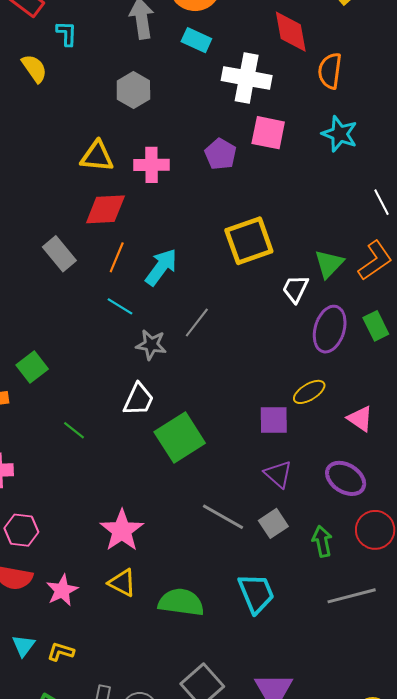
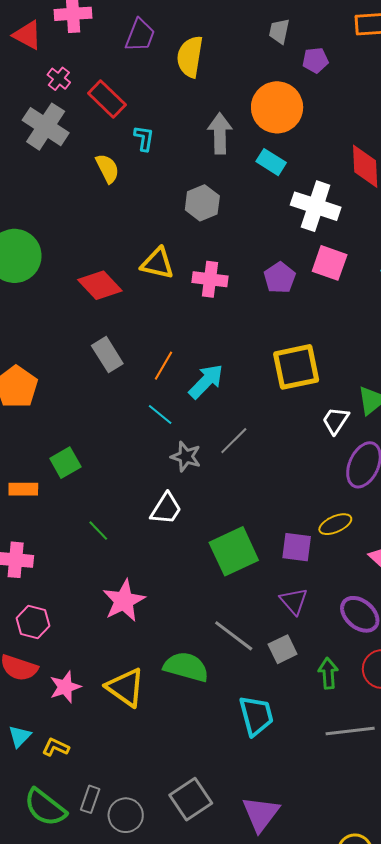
red diamond: (105, 209) -> (100, 285), moved, turned 42
green square: (180, 438) -> (234, 551), moved
pink star: (122, 530) -> (124, 601), moved
yellow triangle: (122, 583) -> (125, 687), size x1.4
green semicircle: (181, 602) -> (186, 667), moved

